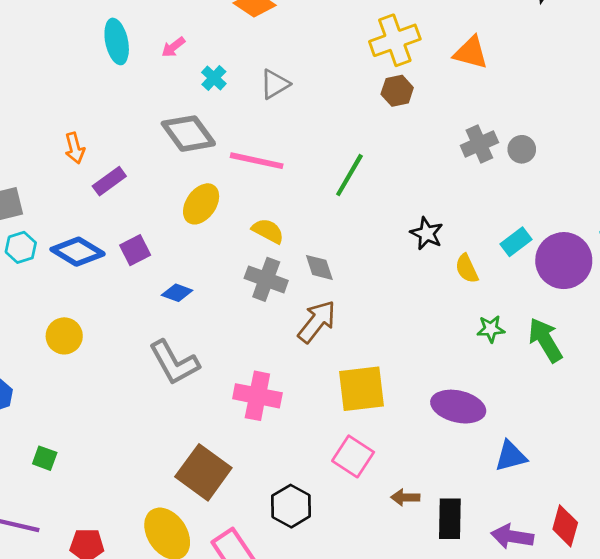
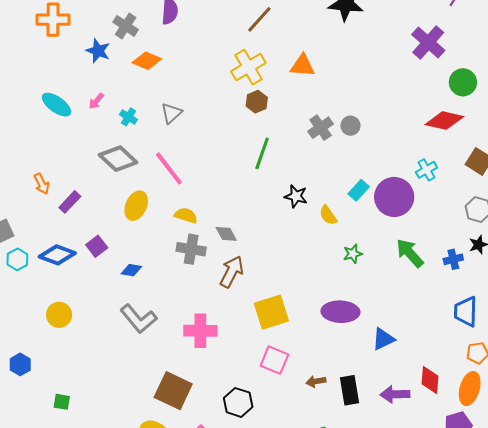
cyan ellipse: (117, 41) -> (56, 105), turned -32
pink line: (257, 161) -> (169, 168), turned 51
green line: (349, 175) -> (262, 153), moved
green arrow: (545, 340) -> (410, 253), moved

